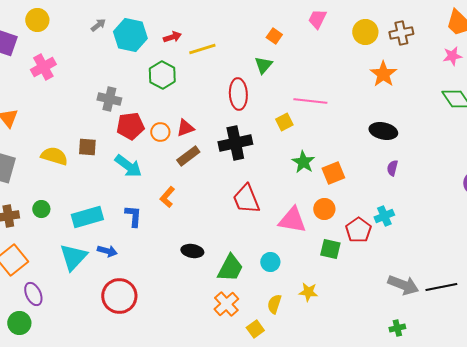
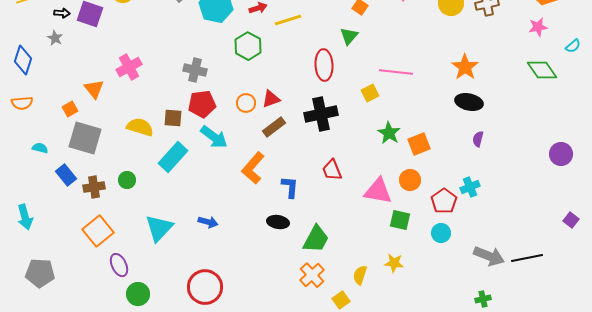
pink cross: (43, 67) -> (129, 67), moved
orange star: (383, 74) -> (465, 67), moved
red pentagon: (130, 126) -> (202, 104), moved
orange L-shape: (167, 197) -> (253, 168), size x1.5
red trapezoid: (246, 199) -> (332, 170), size x0.7
blue L-shape: (133, 216) -> (290, 187), moved
cyan rectangle: (87, 217) -> (173, 157), moved, turned -32
green square: (330, 249) -> (400, 220), moved
blue arrow: (107, 251) -> (208, 222), moved
cyan circle: (270, 262) -> (441, 233), moved
red circle: (119, 296) -> (205, 287), moved
green circle: (19, 323) -> (138, 294), moved

